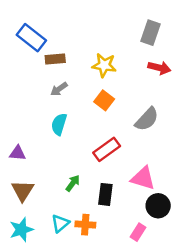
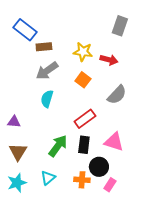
red arrow: (159, 68) -> (109, 60), moved
gray arrow: (59, 89) -> (47, 71), size x1.6
green arrow: (73, 183) -> (58, 146), size x1.6
black rectangle: (105, 194) -> (84, 145), moved
black circle: (158, 206) -> (99, 167), moved
orange cross: (85, 225) -> (82, 180), moved

